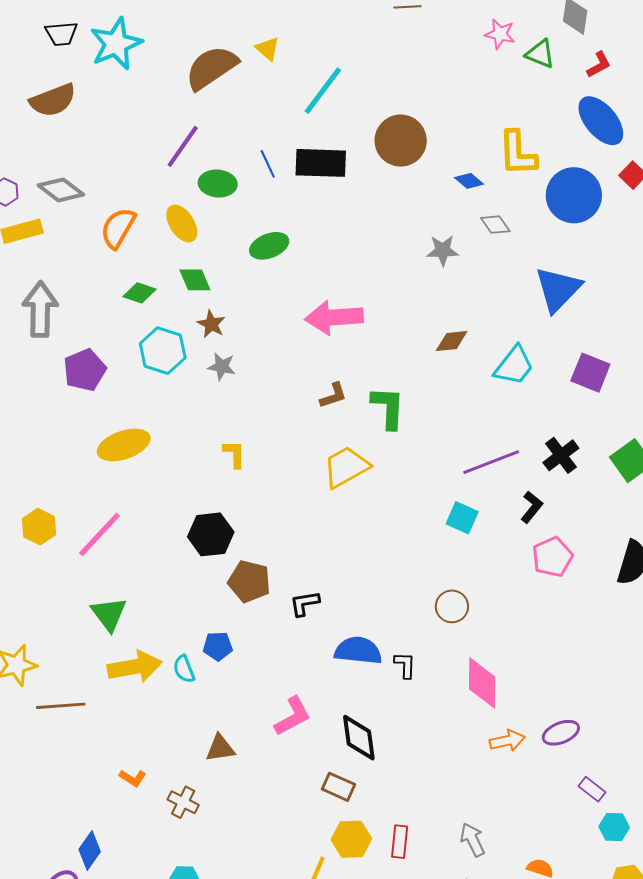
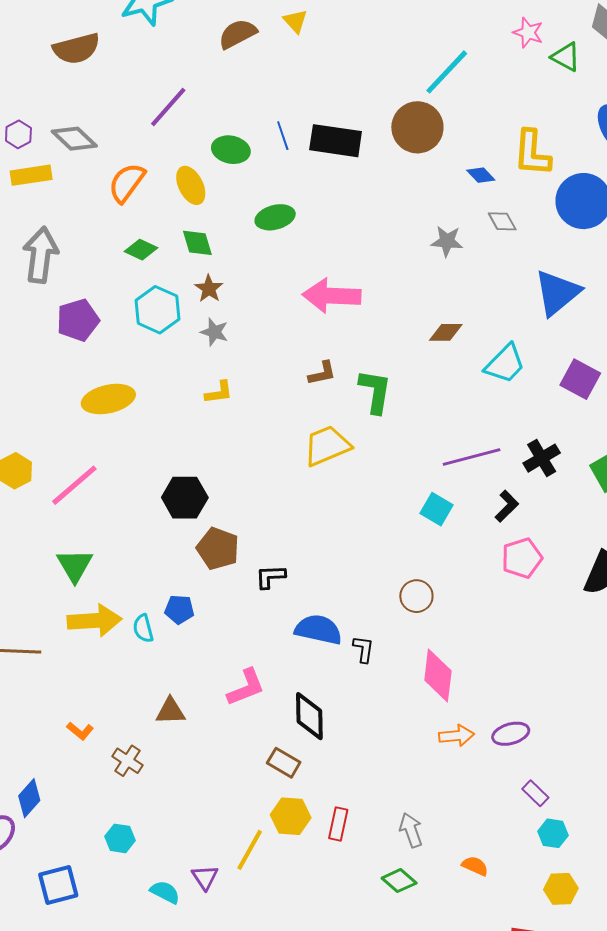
brown semicircle: (211, 68) -> (238, 34), size x0.7
cyan line: (323, 91) -> (447, 72), moved
purple line: (183, 146) -> (168, 107), moved
yellow L-shape: (234, 454) -> (219, 392), moved, turned 76

